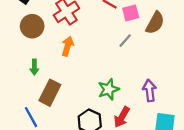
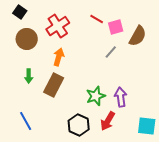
purple arrow: (150, 90) -> (121, 97), moved
brown rectangle: (50, 93) -> (54, 85), moved

